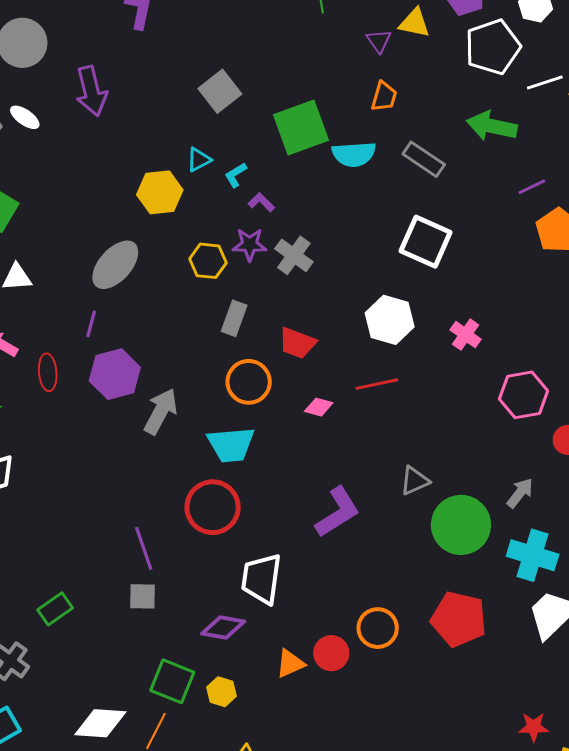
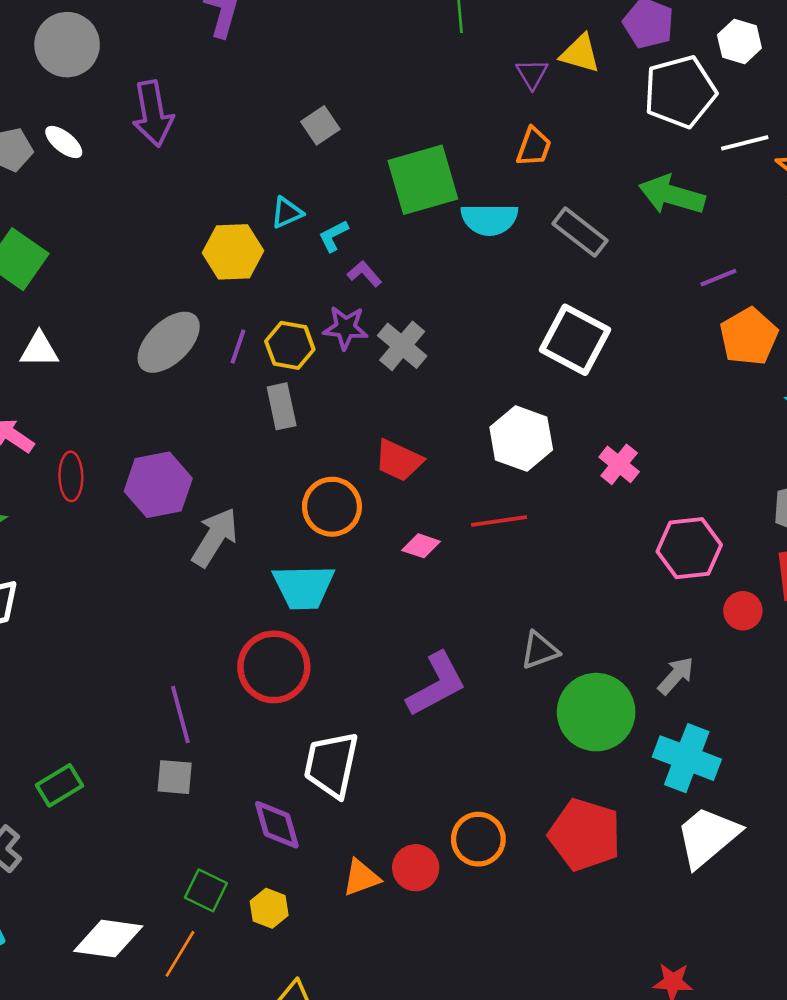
gray square: (220, 91) -> (320, 125), size x0.7
gray rectangle: (234, 318) -> (282, 406), moved, turned -36
purple line: (91, 324) -> (238, 347), moved
purple diamond: (223, 628) -> (277, 825), turned 60
green square: (172, 681) -> (206, 890), size x0.7

